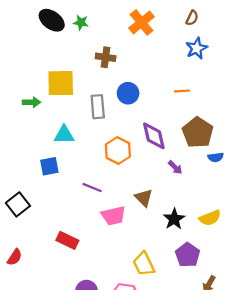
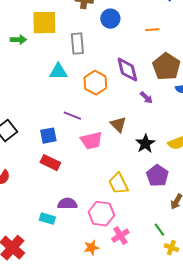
blue circle: (128, 93) -> (110, 19), moved
cyan triangle: (64, 135) -> (58, 72), moved
blue square: (49, 166) -> (48, 136), moved

